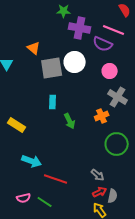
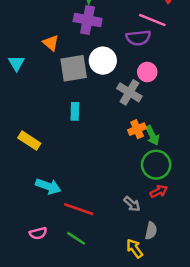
purple cross: (80, 28) -> (88, 20), moved
purple semicircle: (103, 44) -> (138, 38), turned -30
gray cross: (118, 97) -> (129, 92), moved
green arrow: (70, 121) -> (152, 135), moved
red arrow: (100, 192) -> (159, 191), moved
green line: (45, 202) -> (76, 238), moved

